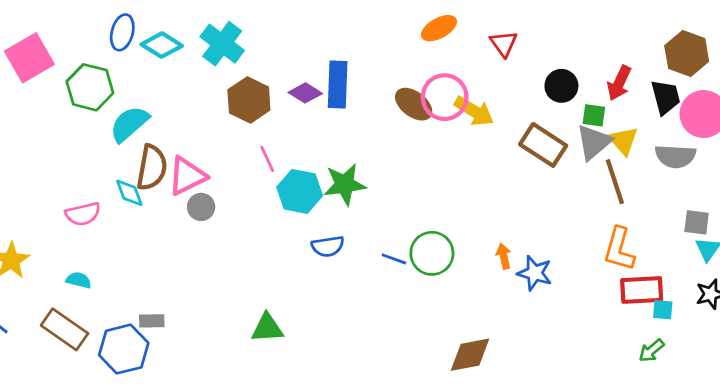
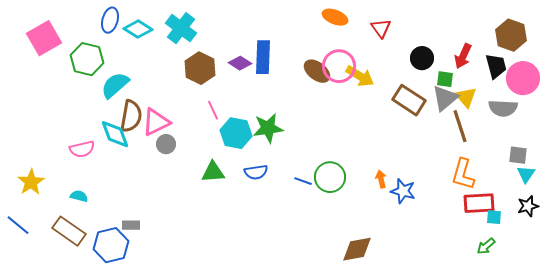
orange ellipse: (439, 28) -> (335, 17), turned 50
cyan diamond: (129, 193) -> (115, 134), size x1.4
green triangle: (267, 328) -> (213, 172), moved

